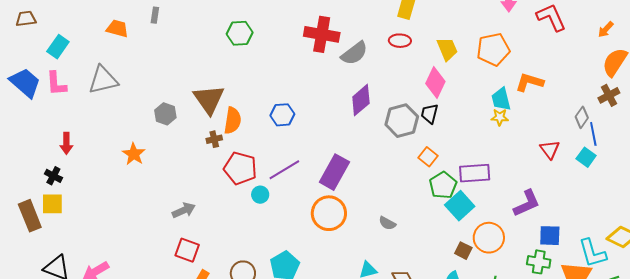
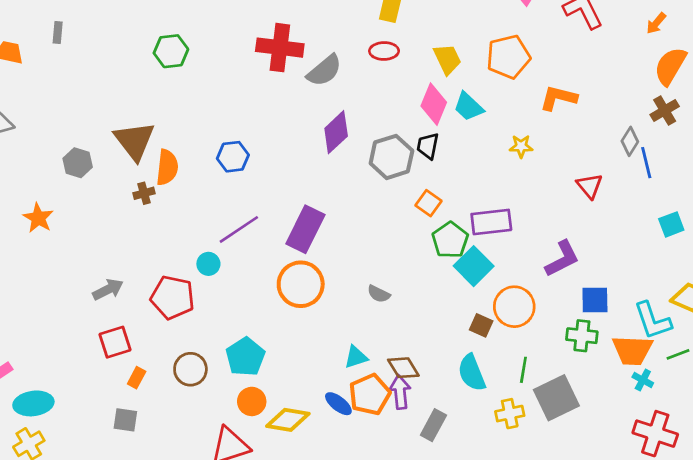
cyan trapezoid: (501, 99) -> (469, 107), moved, turned -30
cyan square: (586, 157) -> (671, 224), moved, turned 36
red pentagon: (240, 168) -> (173, 297), moved
red square: (187, 250) -> (115, 342), turned -35

